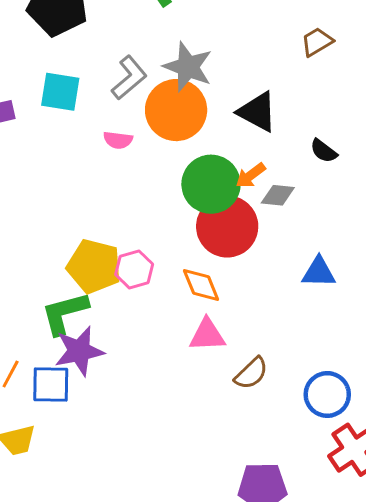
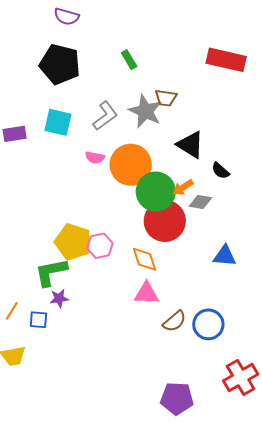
brown trapezoid: (317, 42) -> (166, 98), moved, turned -145
orange circle: (176, 110) -> (131, 165), moved
black semicircle: (324, 151) -> (220, 171), moved
purple star: (79, 351) -> (59, 298), size x0.6
blue square: (51, 384) -> (38, 320), size x0.7
blue circle: (327, 394) -> (208, 324), moved

